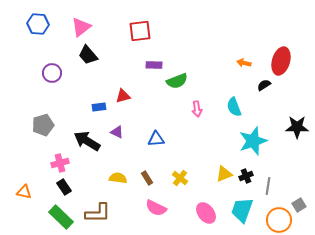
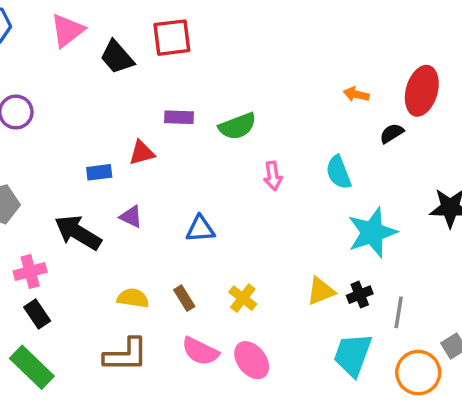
black trapezoid: (88, 55) -> (117, 57), moved
purple rectangle: (154, 65) -> (179, 117), moved
brown L-shape: (98, 213) -> (126, 355), moved
pink ellipse: (206, 213) -> (252, 360), moved

